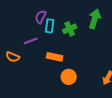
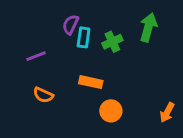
purple line: (31, 41) -> (36, 56), moved
orange semicircle: (13, 57) -> (43, 95), moved

